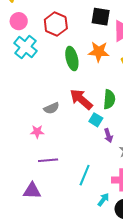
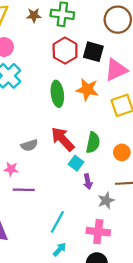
red hexagon: (56, 24) -> (65, 51), moved
purple line: (48, 160) -> (24, 190), moved
cyan arrow: (103, 200) -> (60, 249), moved

